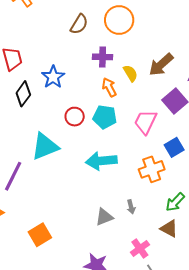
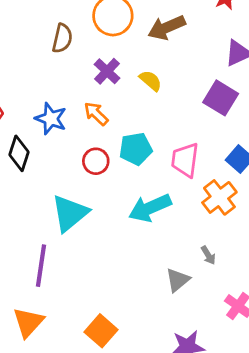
purple cross: (103, 57) -> (107, 71), turned -30
brown arrow: (161, 65) -> (167, 28), moved, turned 36
orange arrow: (109, 87) -> (96, 114), moved
pink trapezoid: (146, 122) -> (185, 160), moved

